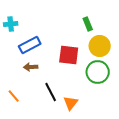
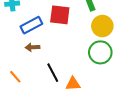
red square: (69, 55) -> (60, 15), moved
orange triangle: (71, 103) -> (73, 84), turned 49

